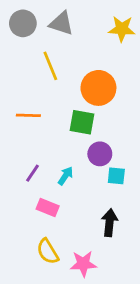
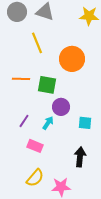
green square: (82, 122) -> (47, 85), moved
purple circle: (100, 154) -> (61, 107), moved
yellow semicircle: (48, 251) -> (35, 178), turned -108

